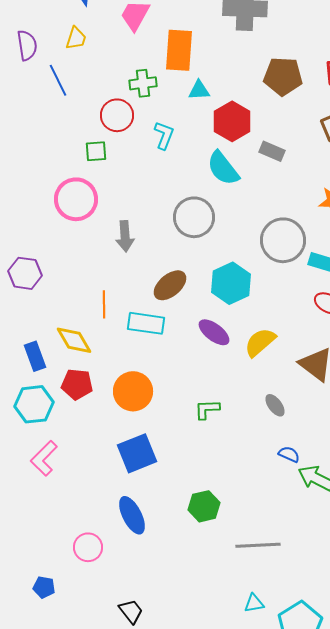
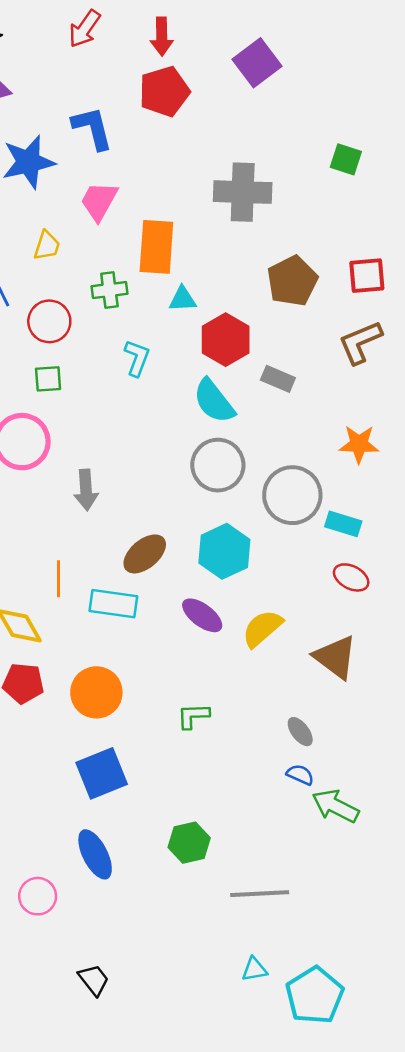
yellow trapezoid: (76, 38) -> (47, 246), moved
brown pentagon: (283, 76) -> (292, 281), turned -30
red circle: (117, 115) -> (49, 321), moved
gray circle: (194, 217) -> (218, 465), moved
gray ellipse: (275, 405) -> (300, 732), moved

